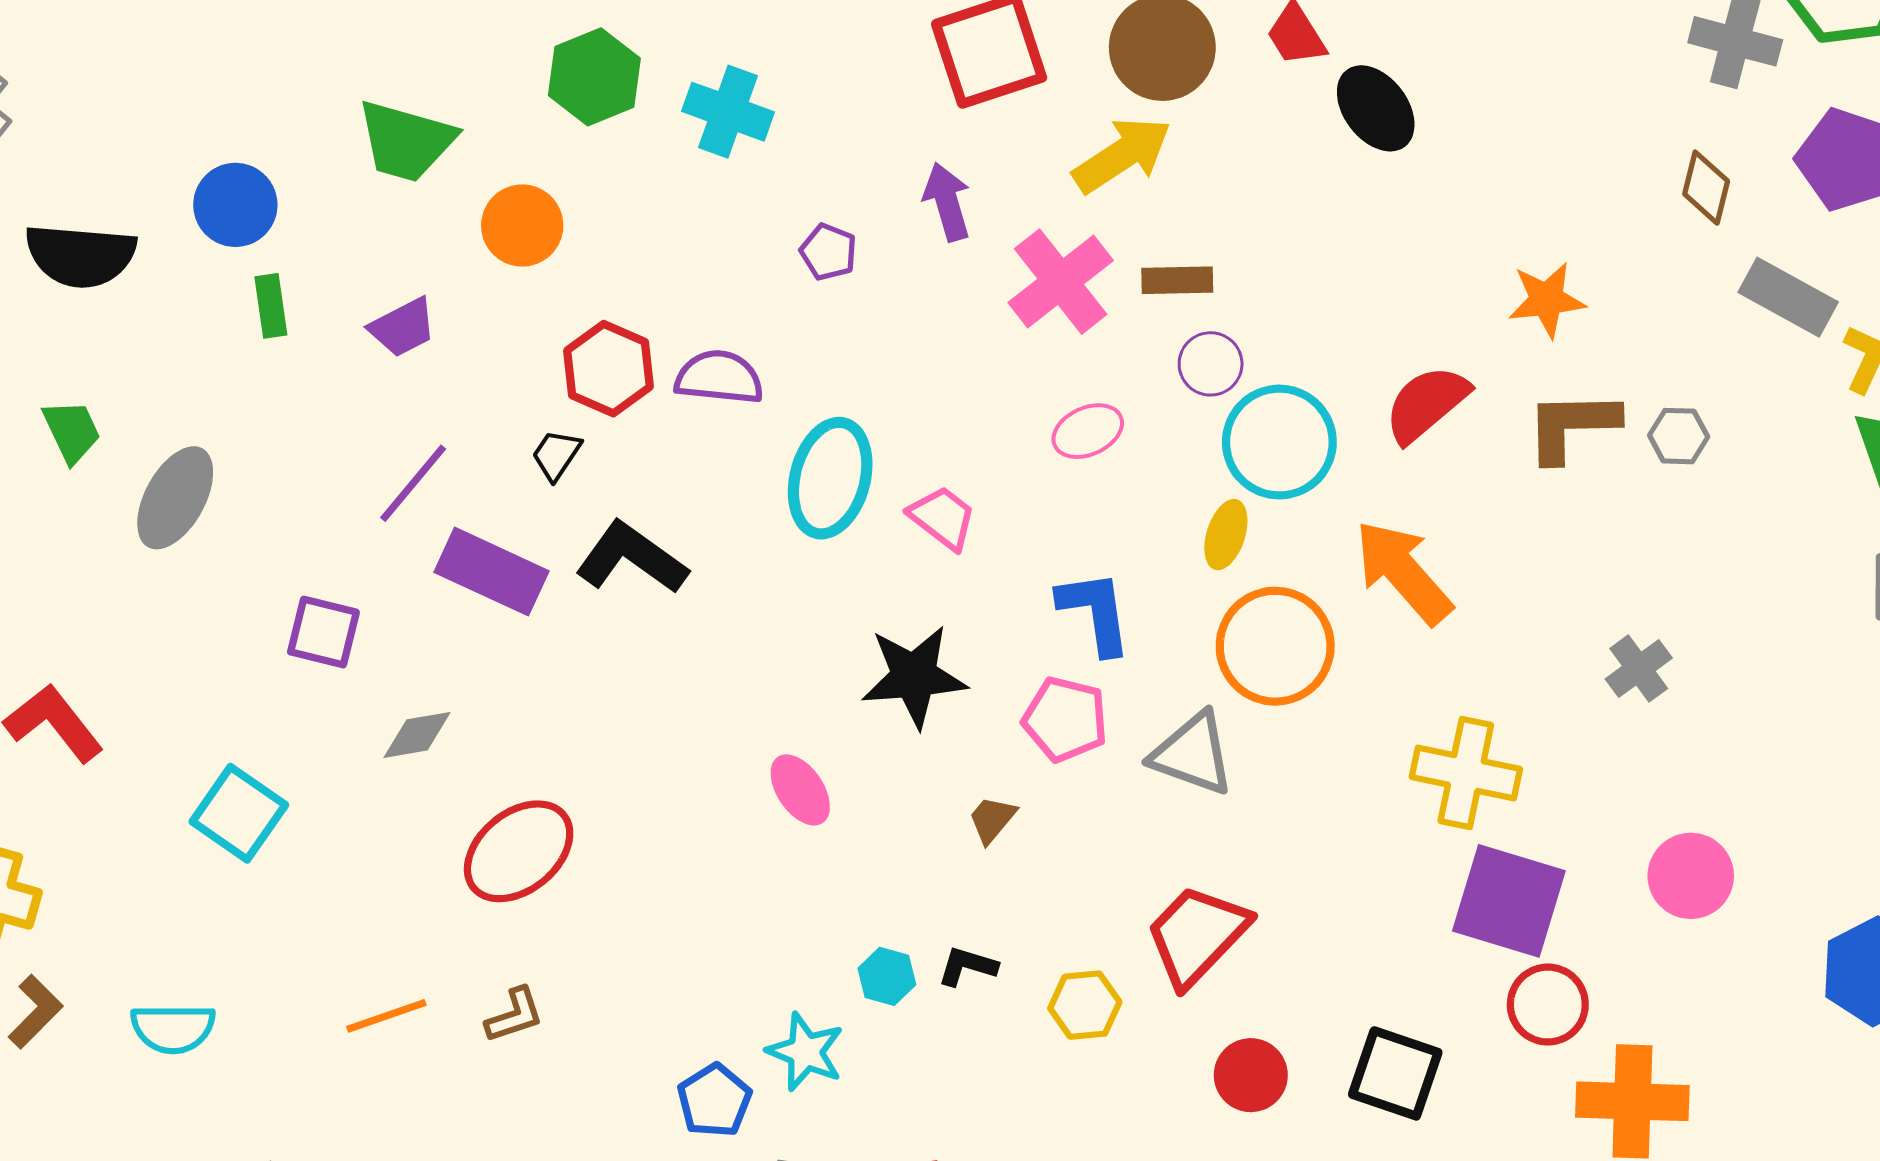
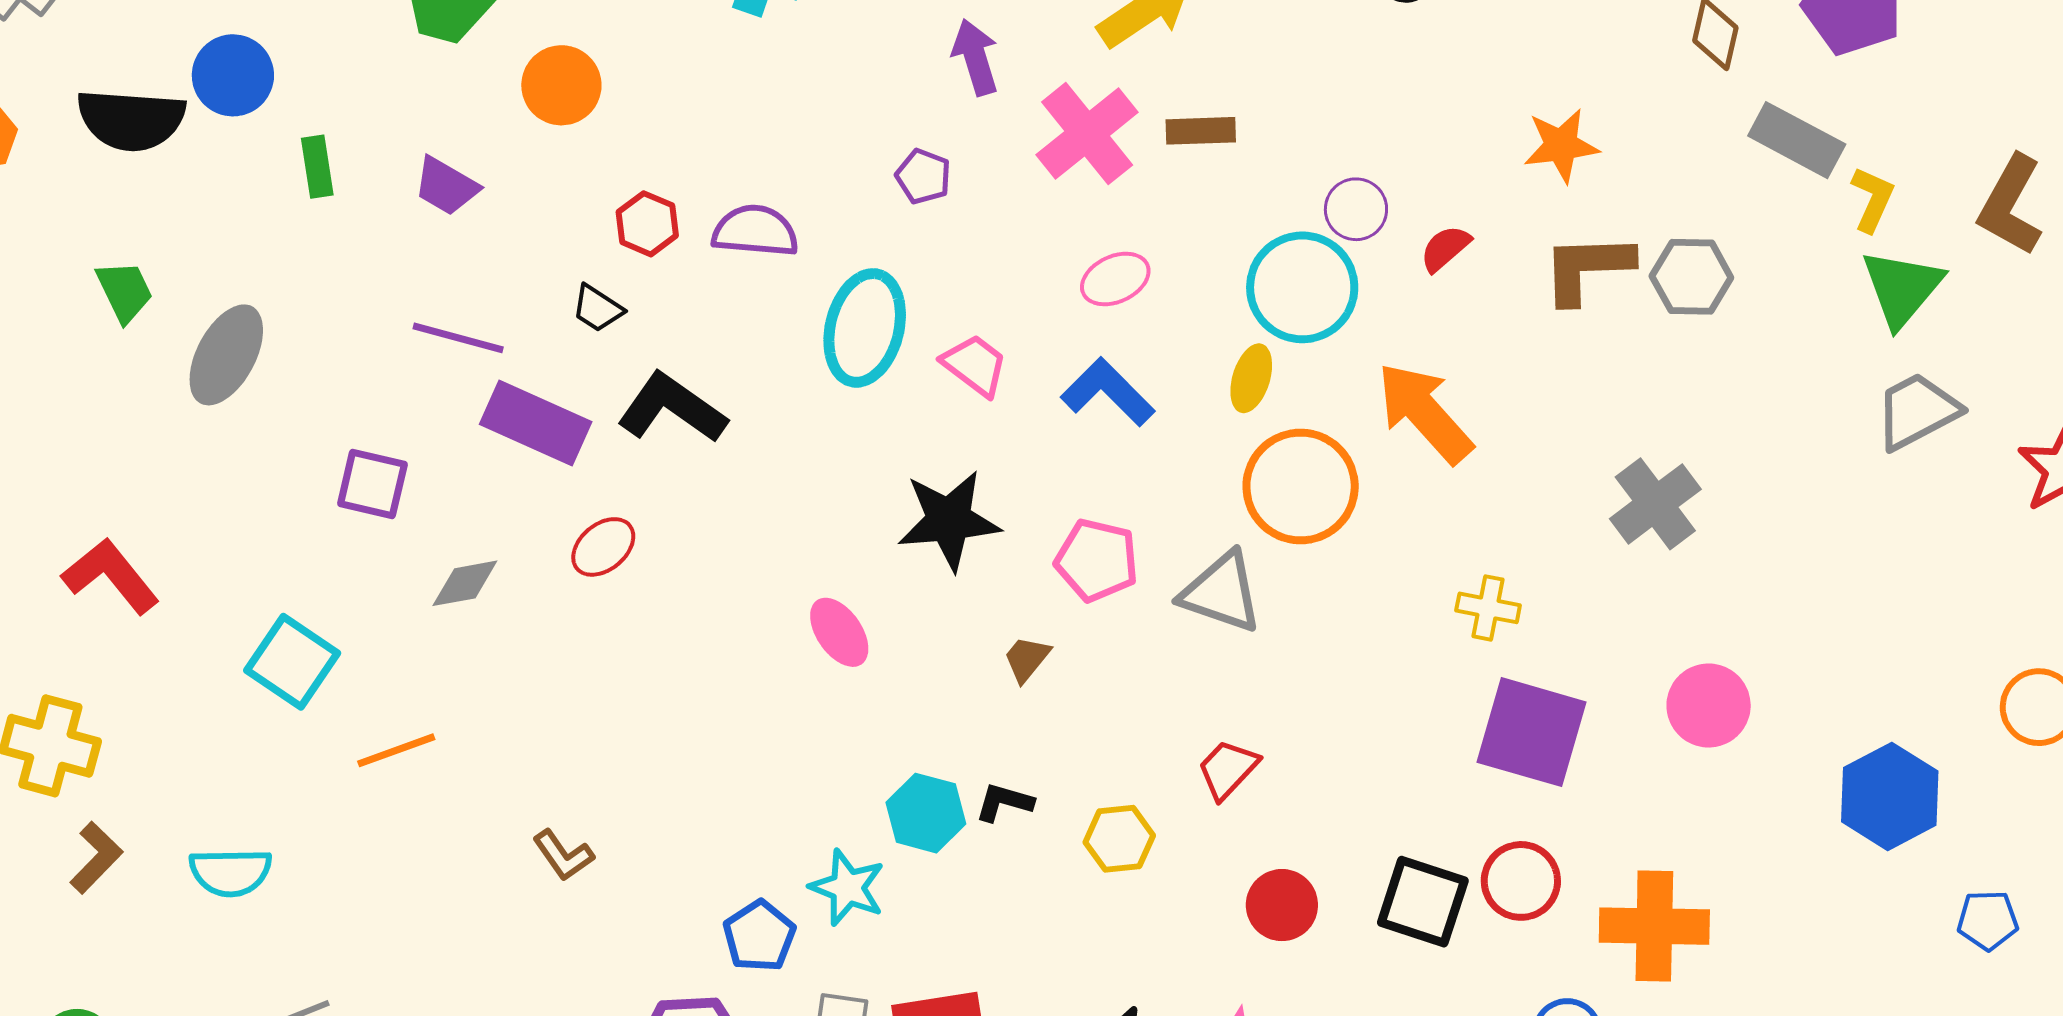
blue circle: (235, 205) -> (233, 75), moved
purple pentagon: (828, 252) -> (923, 176), moved
purple trapezoid: (403, 327) -> (446, 186), turned 58
purple circle: (1211, 364) -> (1356, 209), moved
red hexagon: (609, 369) -> (647, 224), size x0.7
red semicircle: (1426, 404) -> (1445, 248), size x0.6
gray hexagon: (1679, 436) -> (1691, 277), size x1.4
black trapezoid: (556, 455) -> (597, 308), turned -90
purple line: (413, 483) -> (458, 338), turned 66
blue L-shape: (1095, 612) -> (1108, 392), moved, turned -36
gray cross: (1639, 668) -> (1655, 504), size x1.4
yellow cross: (1466, 773) -> (1488, 608), size x0.6
red ellipse: (519, 851) -> (603, 547), moved, size x0.6
red trapezoid: (1197, 935) -> (1228, 769), size x0.6
cyan hexagon: (887, 976) -> (926, 813), size x1.4
red circle: (1548, 1005) -> (1521, 881), moved
brown L-shape: (514, 1015) -> (563, 855), turned 74
orange line: (386, 1016) -> (396, 750), moved

